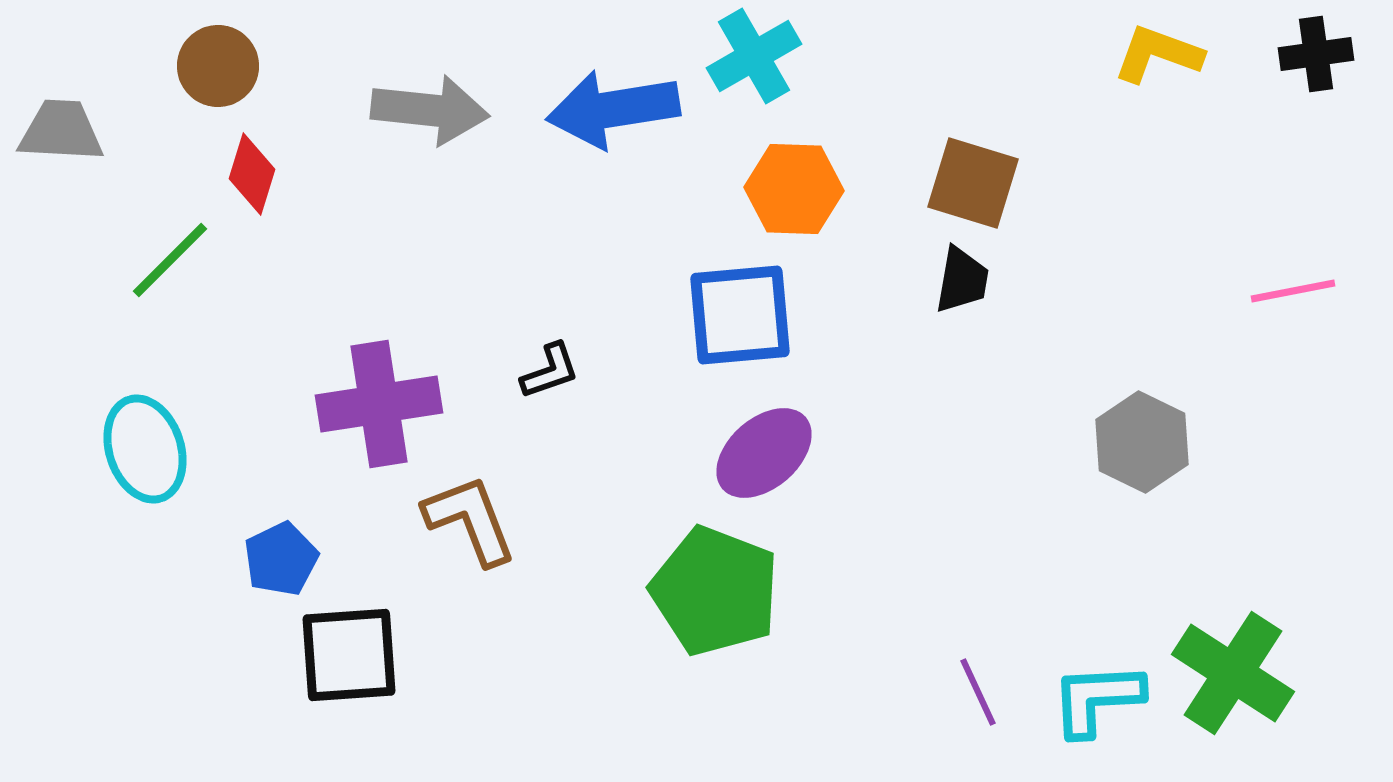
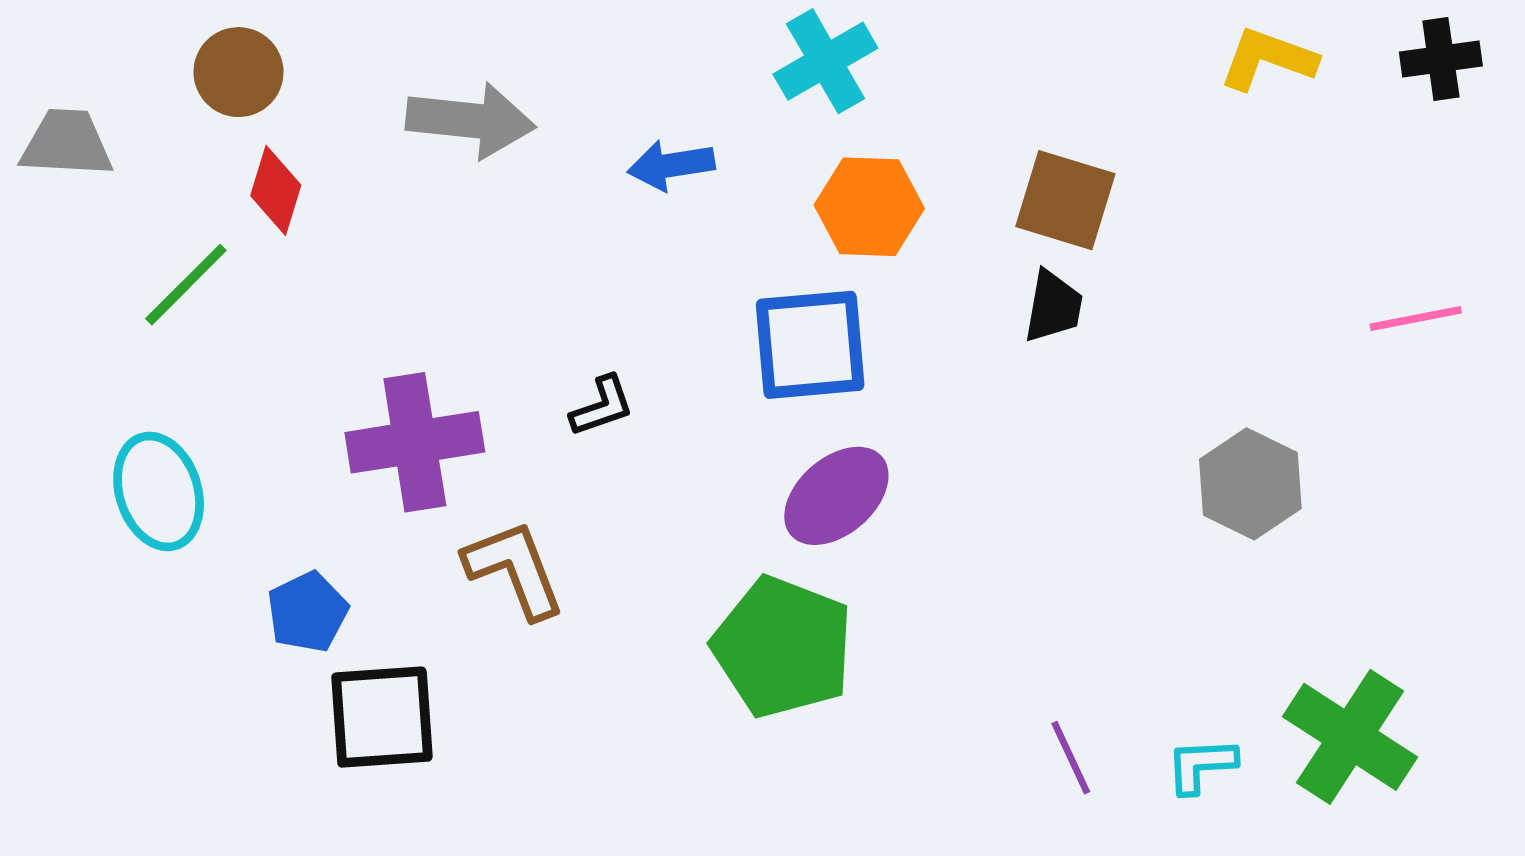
blue arrow: (613, 109) -> (671, 165), moved, size x0.6
cyan L-shape: (1097, 699) -> (1201, 765), size x0.7

